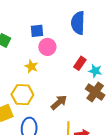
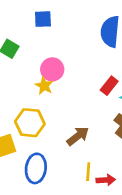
blue square: (37, 31) -> (43, 19), moved
pink circle: (47, 47) -> (52, 69), moved

